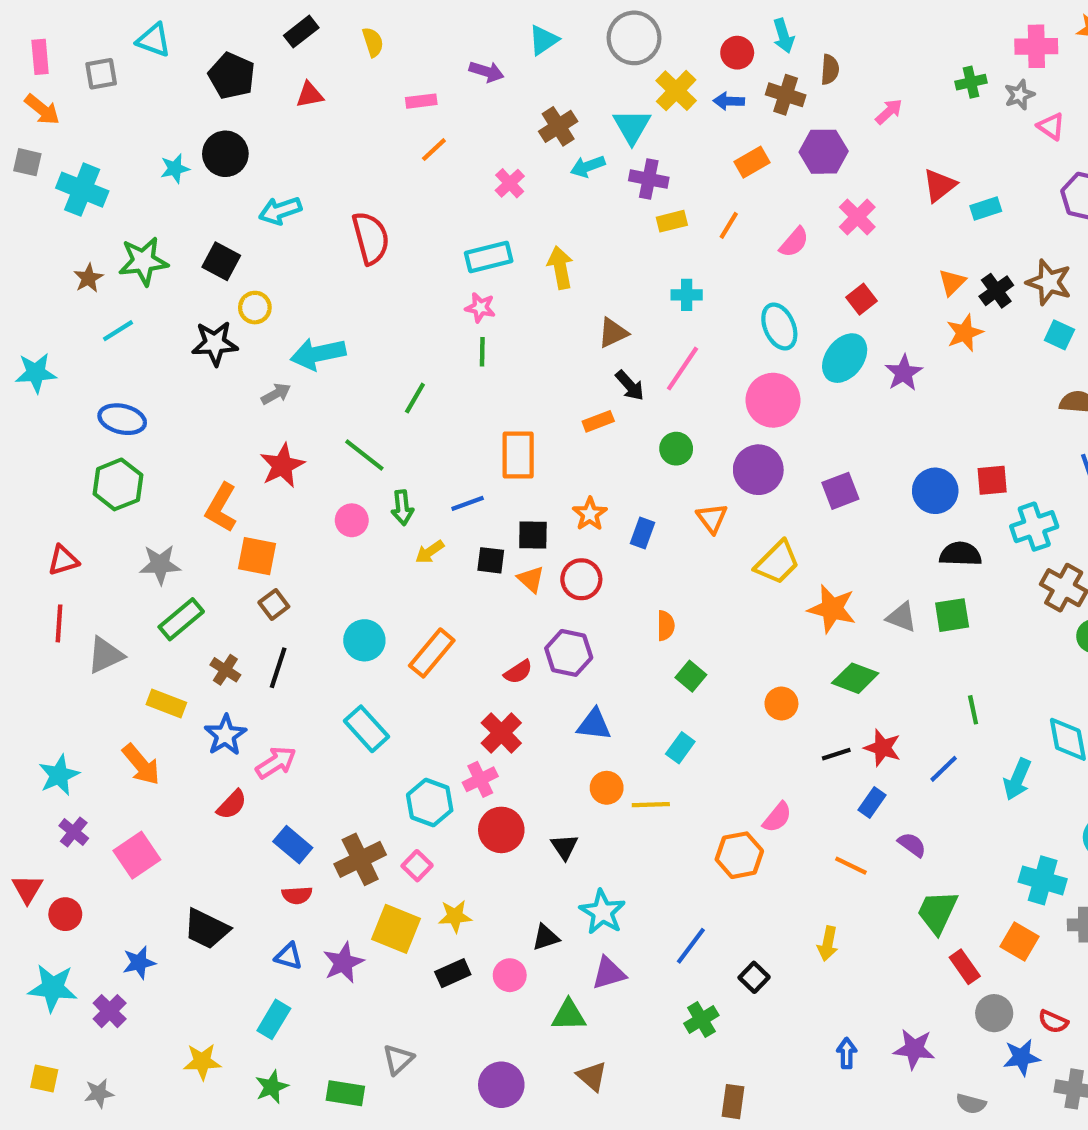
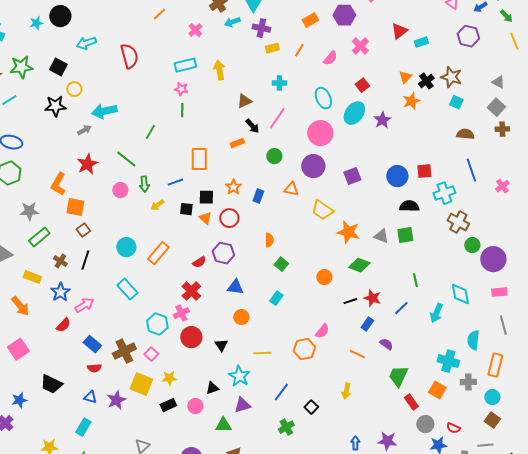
orange triangle: (712, 518) -> (291, 189), turned -42
yellow trapezoid: (777, 562) -> (322, 210), turned 80
yellow line: (651, 805) -> (262, 353), moved

